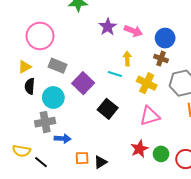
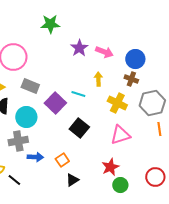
cyan line: (115, 74) -> (78, 94), moved
green circle: (161, 154) -> (120, 185), moved
orange square: (82, 158) -> (62, 160), moved, turned -32

